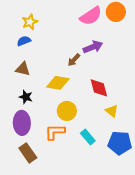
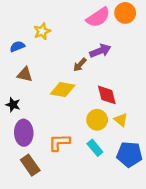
yellow star: (30, 22) -> (42, 31), moved
blue semicircle: (24, 41) -> (17, 46), moved
black star: (26, 97) -> (13, 105), moved
yellow circle: (67, 111) -> (97, 120), moved

